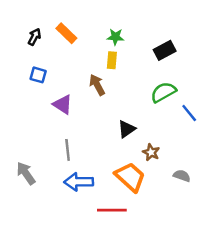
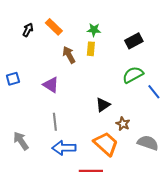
blue square: (38, 75) -> (13, 79), moved, turned -32
brown arrow: (97, 85) -> (69, 55), moved
gray semicircle: (182, 176) -> (148, 143), size x1.5

